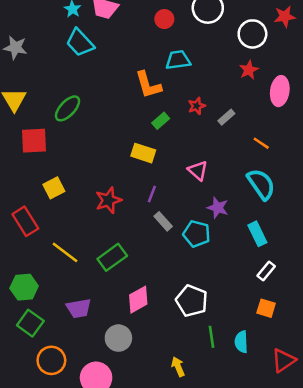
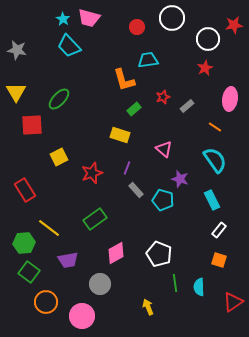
pink ellipse: (280, 91) -> (230, 99), moved
yellow square: (54, 188) -> (59, 157), moved
yellow line: (65, 252) -> (49, 228), moved

